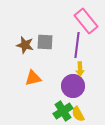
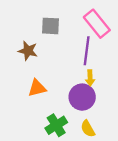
gray square: (45, 42) -> (51, 26), moved
green cross: (63, 111) -> (56, 125), moved

